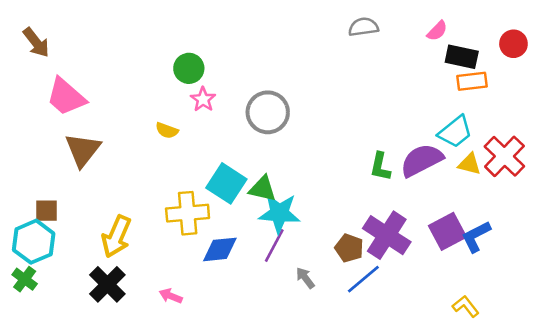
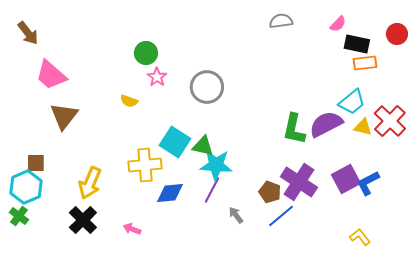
green L-shape: (380, 167) -> (294, 129), size x1.4

